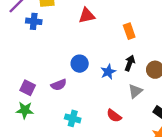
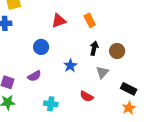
red triangle: (87, 16) -> (59, 21), moved
blue circle: (80, 64) -> (41, 47), moved
blue star: (108, 72) -> (70, 66), moved

